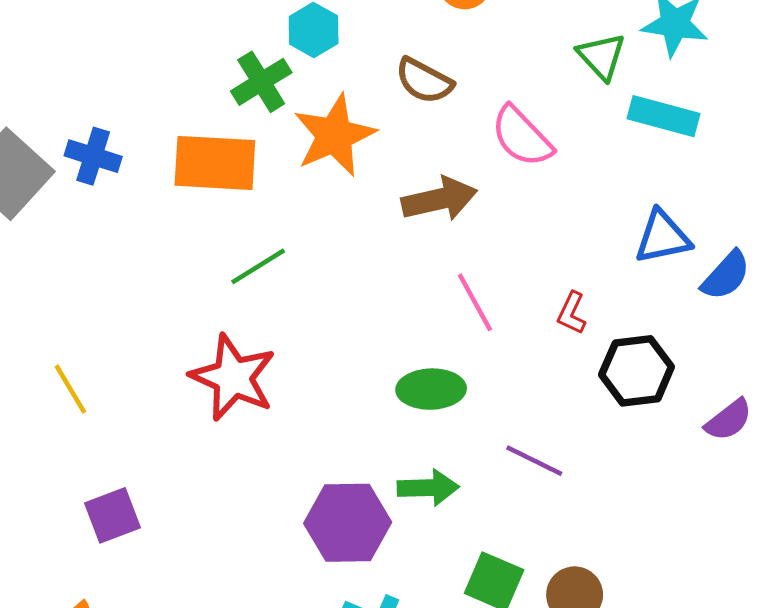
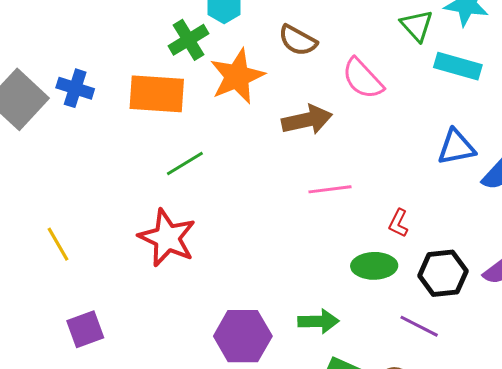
pink line: (475, 302) -> (330, 189), turned -69
red L-shape: (572, 313) -> (398, 223), moved
black hexagon: (637, 371) -> (443, 273), moved
green ellipse: (431, 389) -> (374, 266), moved
purple line: (534, 461) -> (419, 326), moved
green arrow: (428, 488) -> (318, 321), moved

